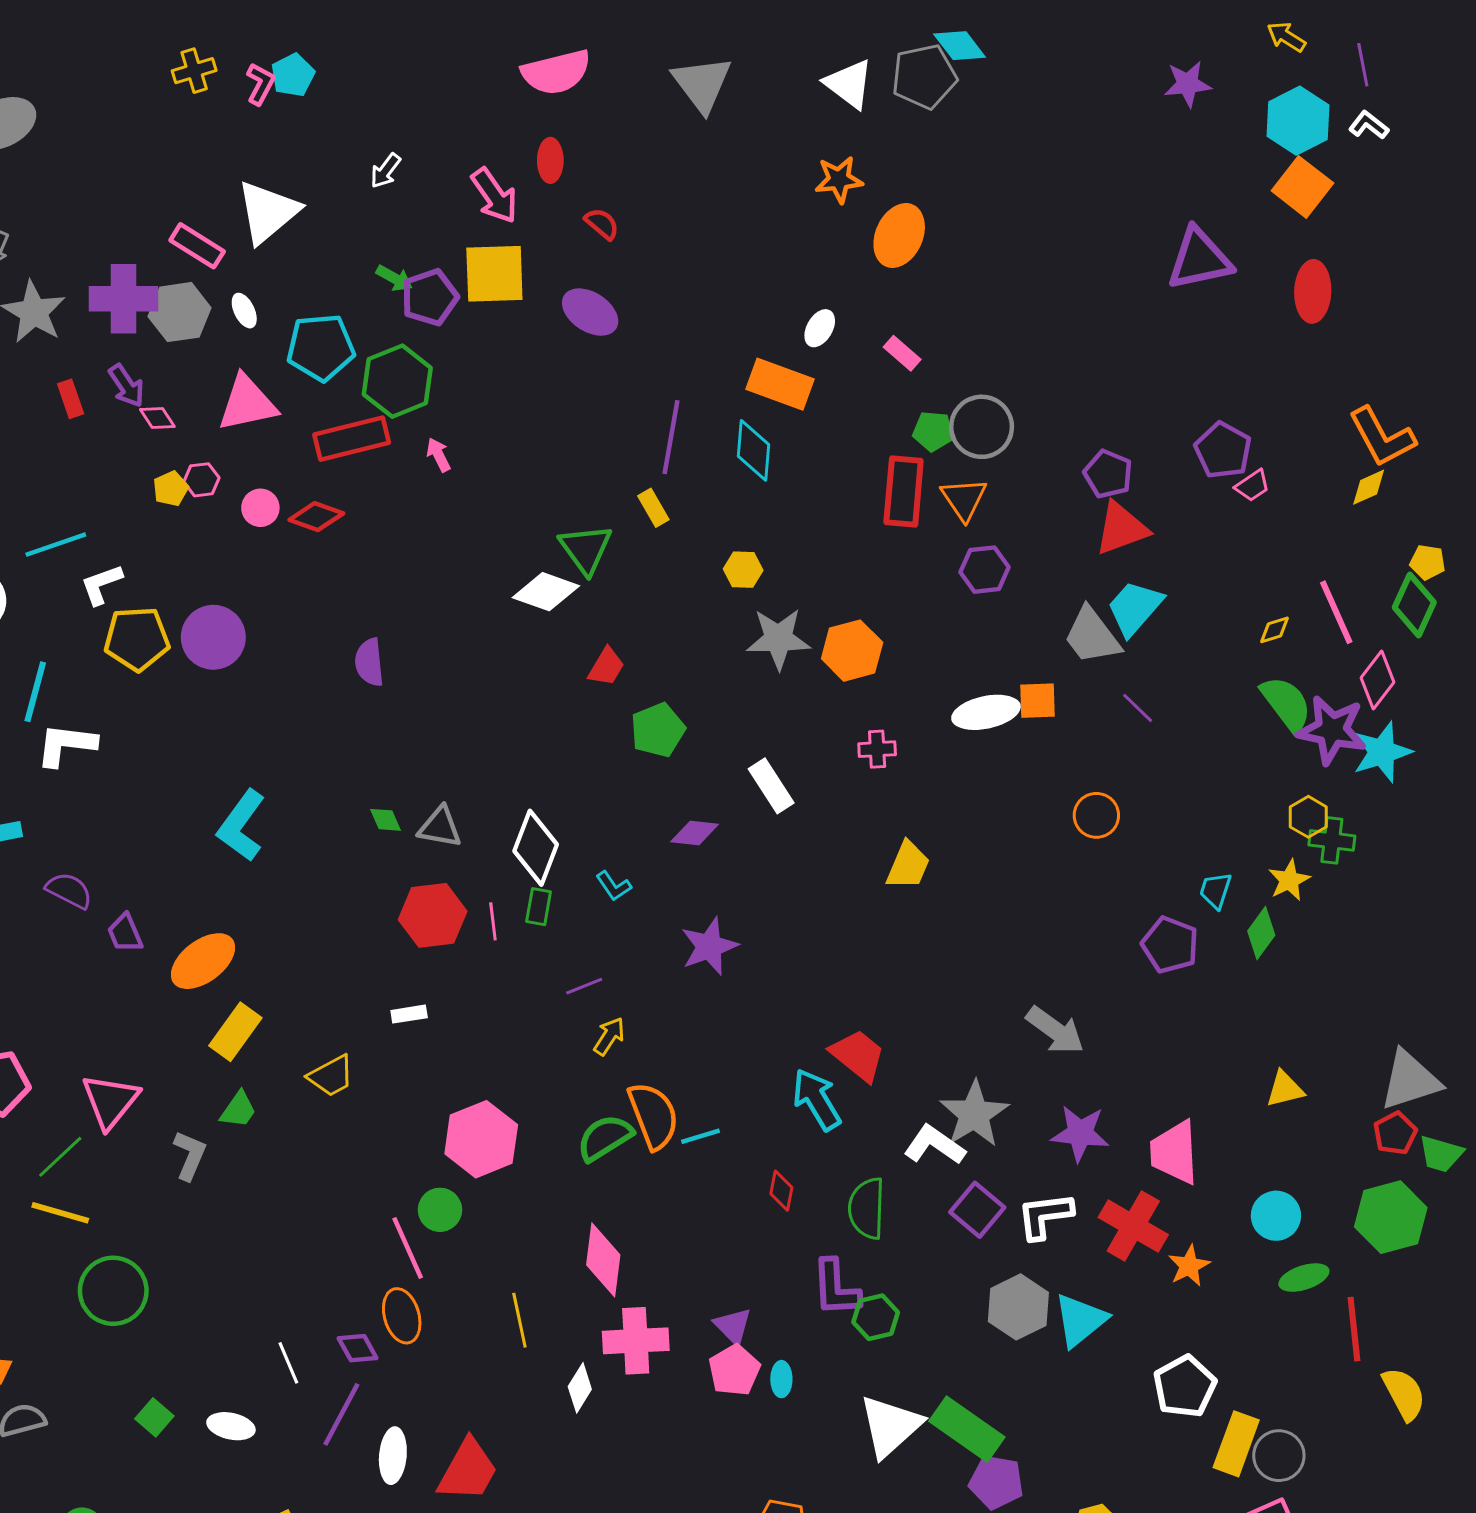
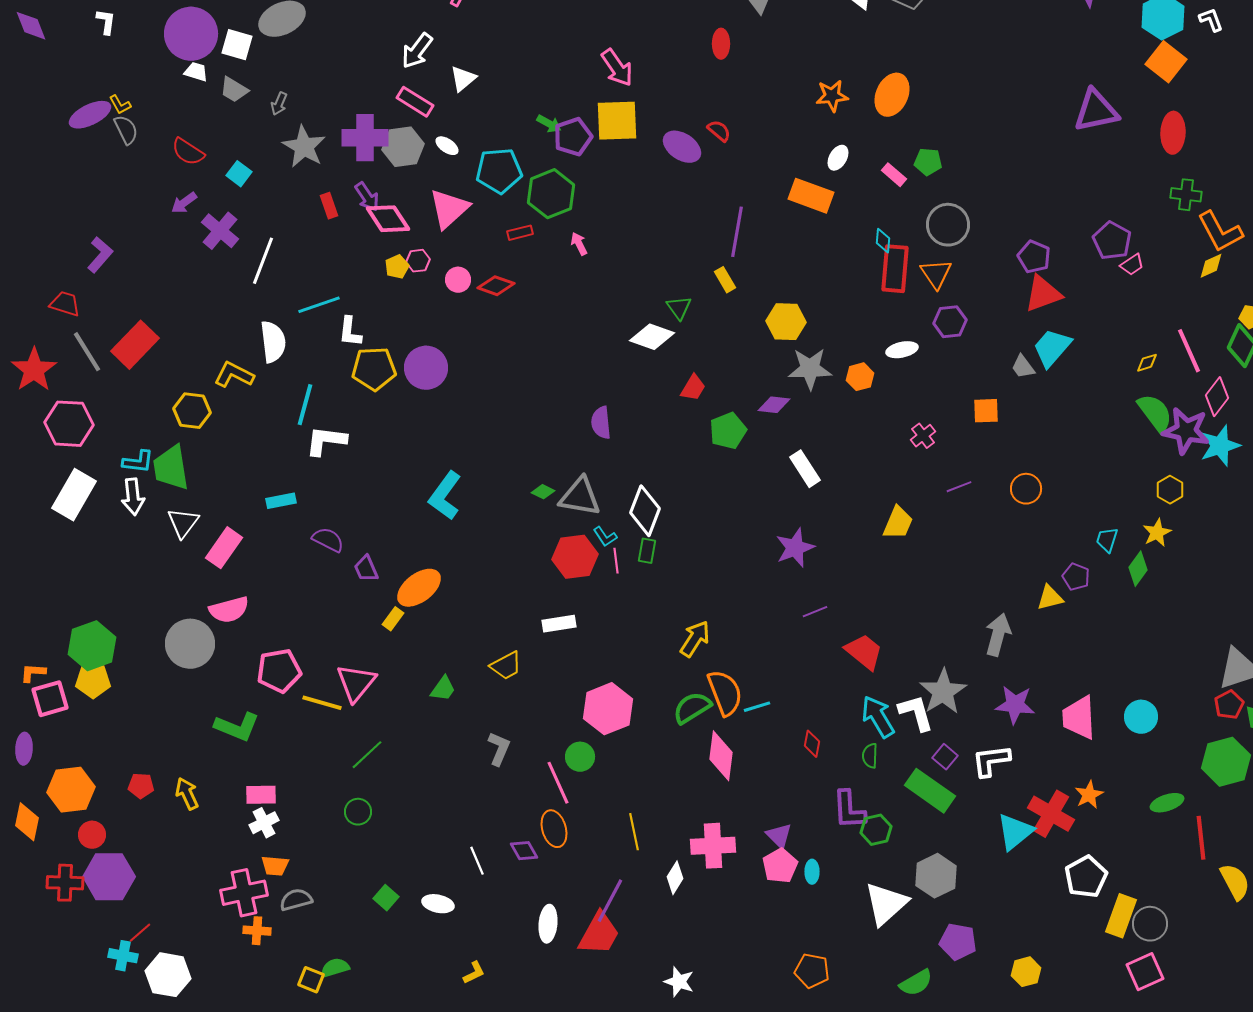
white L-shape: (1369, 125) -> (1211, 20), turned 32
red ellipse: (550, 160) -> (721, 44), moved
white arrow: (386, 171) -> (417, 51), moved, size x1.5
orange star: (839, 180) -> (832, 96), moved
white triangle: (268, 212) -> (463, 79), size x0.6
red semicircle: (602, 224) -> (719, 131), moved
white ellipse: (244, 311) -> (447, 146), turned -30
pink triangle: (247, 403) -> (449, 209), turned -30
pink diamond: (157, 418) -> (388, 219), size x1.8
green pentagon: (933, 431) -> (928, 162), moved
red rectangle: (352, 439) -> (520, 233), size x0.5
cyan diamond: (753, 450) -> (883, 241), moved, size x0.6
green triangle: (586, 549) -> (679, 308), size x0.7
yellow hexagon: (743, 570) -> (786, 322), size x1.5
white L-shape: (101, 584) -> (350, 332), turned -64
gray trapezoid: (1092, 636) -> (1023, 367), size x0.6
orange hexagon: (852, 651) -> (860, 377), size x0.7
purple semicircle: (369, 662) -> (601, 423), moved
purple line: (1138, 708) -> (959, 487), moved, turned -65
white ellipse: (986, 712) -> (902, 350), moved, size x0.7
pink cross: (877, 749) -> (923, 436), moved, turned -35
green diamond: (386, 820) -> (543, 492), turned -40
gray triangle: (440, 827) -> (580, 497), size x1.4
purple diamond: (695, 833) -> (774, 405), moved
green cross: (1332, 840) -> (1186, 195), moved
cyan L-shape: (614, 886) -> (605, 537), moved
purple pentagon: (1170, 945) -> (1076, 577), size x0.7
purple star: (709, 946) -> (795, 548), moved
purple line: (584, 986) -> (815, 612), moved
white rectangle: (409, 1014) -> (559, 624), size x1.4
gray arrow: (1055, 1030) -> (998, 635), turned -111
yellow rectangle: (235, 1032) -> (393, 619), moved, size x0.6
yellow arrow: (609, 1036) -> (695, 639), size x1.4
yellow triangle: (1285, 1089) -> (1050, 598), moved
cyan arrow: (817, 1099) -> (878, 717), moved
white L-shape: (934, 1145) -> (916, 713), turned 39
gray L-shape: (190, 1155) -> (499, 749), moved
green line: (60, 1157) -> (367, 755), moved
green semicircle: (867, 1208) -> (870, 756), size x0.6
purple square: (977, 1210) -> (945, 757), size x0.7
yellow line: (60, 1213) -> (322, 703), moved
cyan circle: (1276, 1216) -> (1141, 717), moved
red cross: (1133, 1226) -> (1051, 814), moved
pink diamond: (603, 1260) -> (721, 756), moved
green circle: (113, 1291) -> (358, 812), size x0.6
gray hexagon: (1018, 1307) -> (936, 876), moved
purple line: (341, 1414) -> (610, 901), moved
green rectangle: (967, 1429) -> (930, 791), moved

